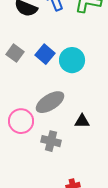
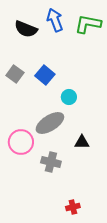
cyan circle: (72, 60) -> (69, 97), moved, size x0.6

